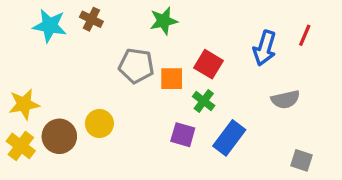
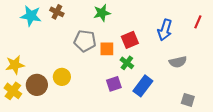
red line: (305, 35) -> (198, 22), moved
red square: (208, 64) -> (130, 40), turned 36
purple square: (183, 135) -> (114, 84), turned -35

